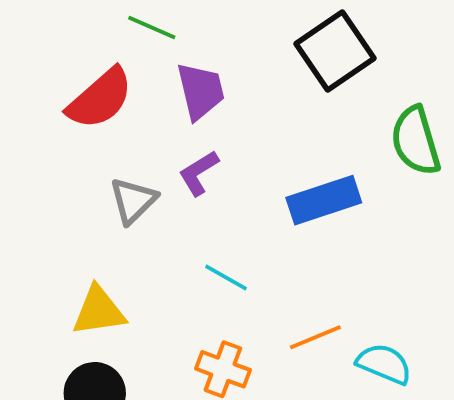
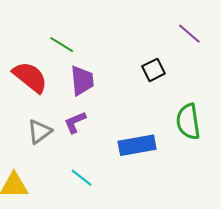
black square: (335, 51) -> (154, 70), size x0.6
red semicircle: (100, 99) -> (30, 77), turned -108

